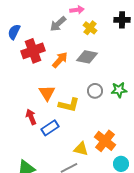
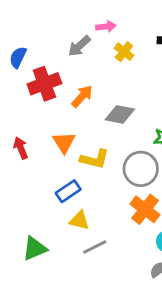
gray diamond: (87, 57) -> (120, 114), moved
gray circle: (95, 91) -> (141, 169), moved, size x1.6
red arrow: (31, 117) -> (21, 148), moved
yellow triangle: (81, 149) -> (79, 220), moved

